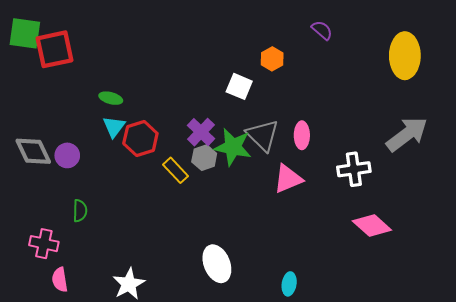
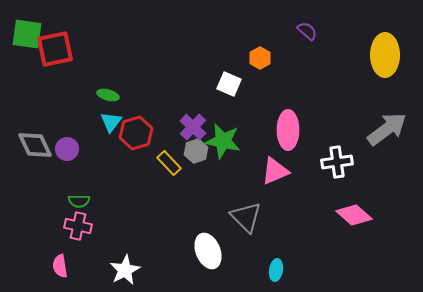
gray triangle: (263, 135) -> (246, 217), moved
pink ellipse: (302, 135) -> (288, 130), size x1.5
green semicircle: (80, 211) -> (79, 201), turned 90
pink cross: (44, 244) -> (78, 226), moved

